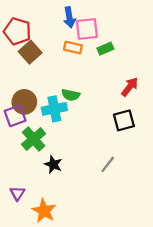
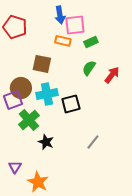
brown square: (30, 52) -> (42, 64), moved, turned -36
green semicircle: (71, 95) -> (89, 68), moved, turned 112
black square: (124, 120) -> (71, 104), moved

